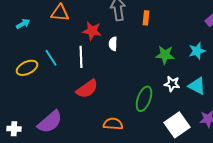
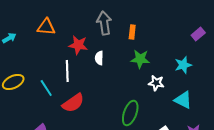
green star: (165, 55) -> (140, 59), moved
cyan line: (51, 58) -> (46, 88), moved
white star: (172, 84) -> (156, 83), moved

